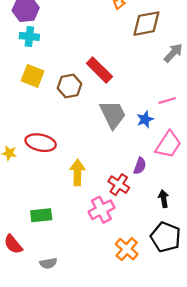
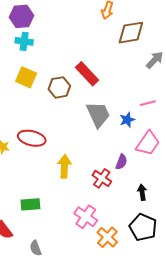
pink cross: (101, 210) -> (86, 217), moved, turned -30
gray semicircle: (48, 263) -> (36, 248), turned 77

